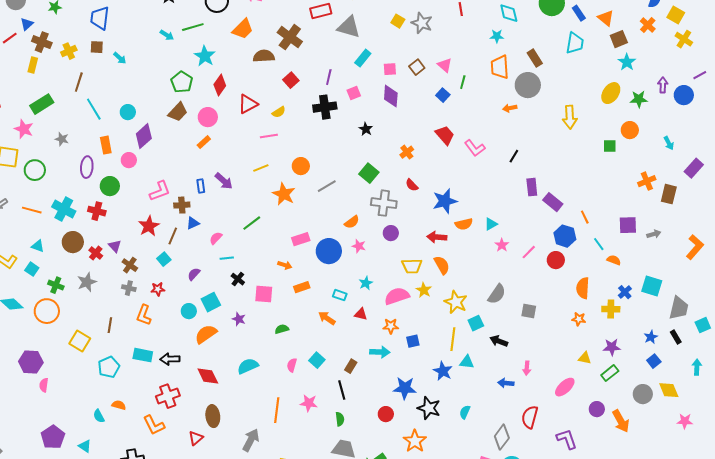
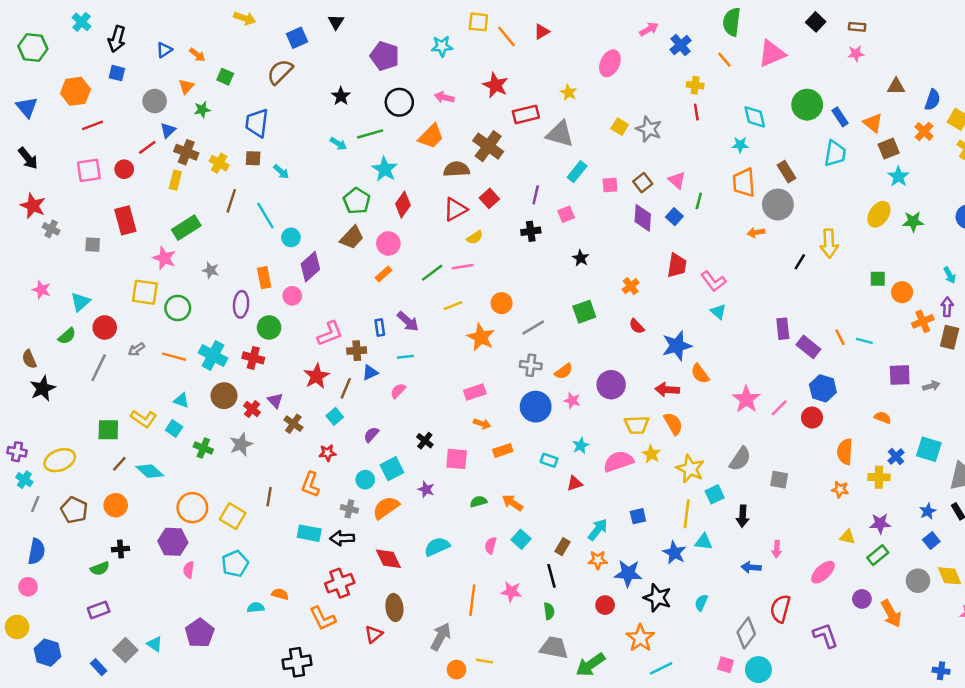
yellow cross: (69, 51) -> (219, 163), turned -35
purple arrow: (663, 85) -> (947, 307), moved
purple diamond: (391, 96) -> (643, 218), moved
red triangle: (248, 104) -> (455, 209), moved
black cross: (325, 107) -> (531, 231), size x0.7
cyan line: (94, 109) -> (265, 215), moved
orange circle: (630, 130) -> (902, 292), moved
red trapezoid: (445, 135) -> (677, 265), turned 50
black line: (514, 156) -> (800, 262), moved
green square: (369, 173) -> (584, 312), turned 30
gray cross: (384, 203) -> (531, 365), moved, size x0.7
orange line: (585, 217) -> (840, 337), moved
green line: (252, 223) -> (432, 273), moved
orange semicircle: (464, 224) -> (700, 374), turned 66
cyan triangle: (491, 224) -> (718, 312), moved, turned -48
purple circle: (391, 233) -> (611, 385), size x1.5
pink rectangle: (301, 239) -> (475, 392), moved
cyan line: (599, 244) -> (864, 341), moved, turned -40
pink star: (502, 245) -> (746, 399), size x1.6
cyan line: (227, 258) -> (405, 357), moved
gray cross: (129, 288) -> (349, 509), moved
orange circle: (47, 311) -> (192, 508), moved
red triangle: (361, 314) -> (575, 483), turned -32
orange arrow: (327, 318) -> (513, 503), moved
orange star: (391, 326) -> (598, 560), moved
black arrow: (499, 341) -> (743, 516), turned -108
cyan arrow: (380, 352) -> (598, 530), turned -54
cyan pentagon: (109, 367) -> (235, 564), moved
cyan semicircle: (99, 416) -> (256, 607), turned 112
cyan triangle: (85, 446) -> (155, 644), moved

